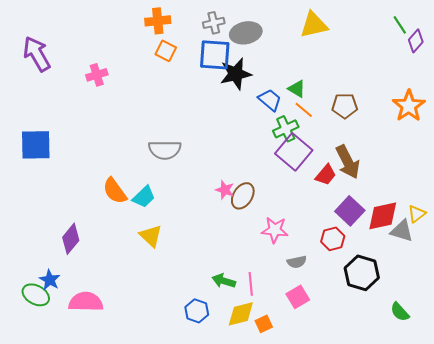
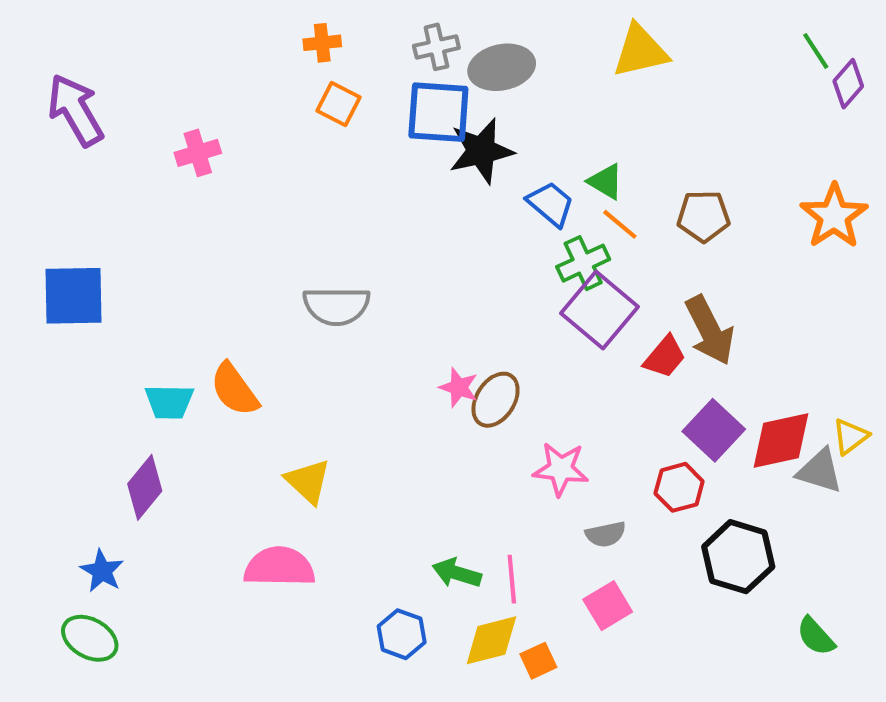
orange cross: (158, 21) -> (322, 43), size x0.7
cyan trapezoid: (144, 197) -> (169, 402), moved, turned 45
green ellipse: (36, 295) -> (90, 638), moved
pink semicircle: (86, 302) -> (279, 567), moved

